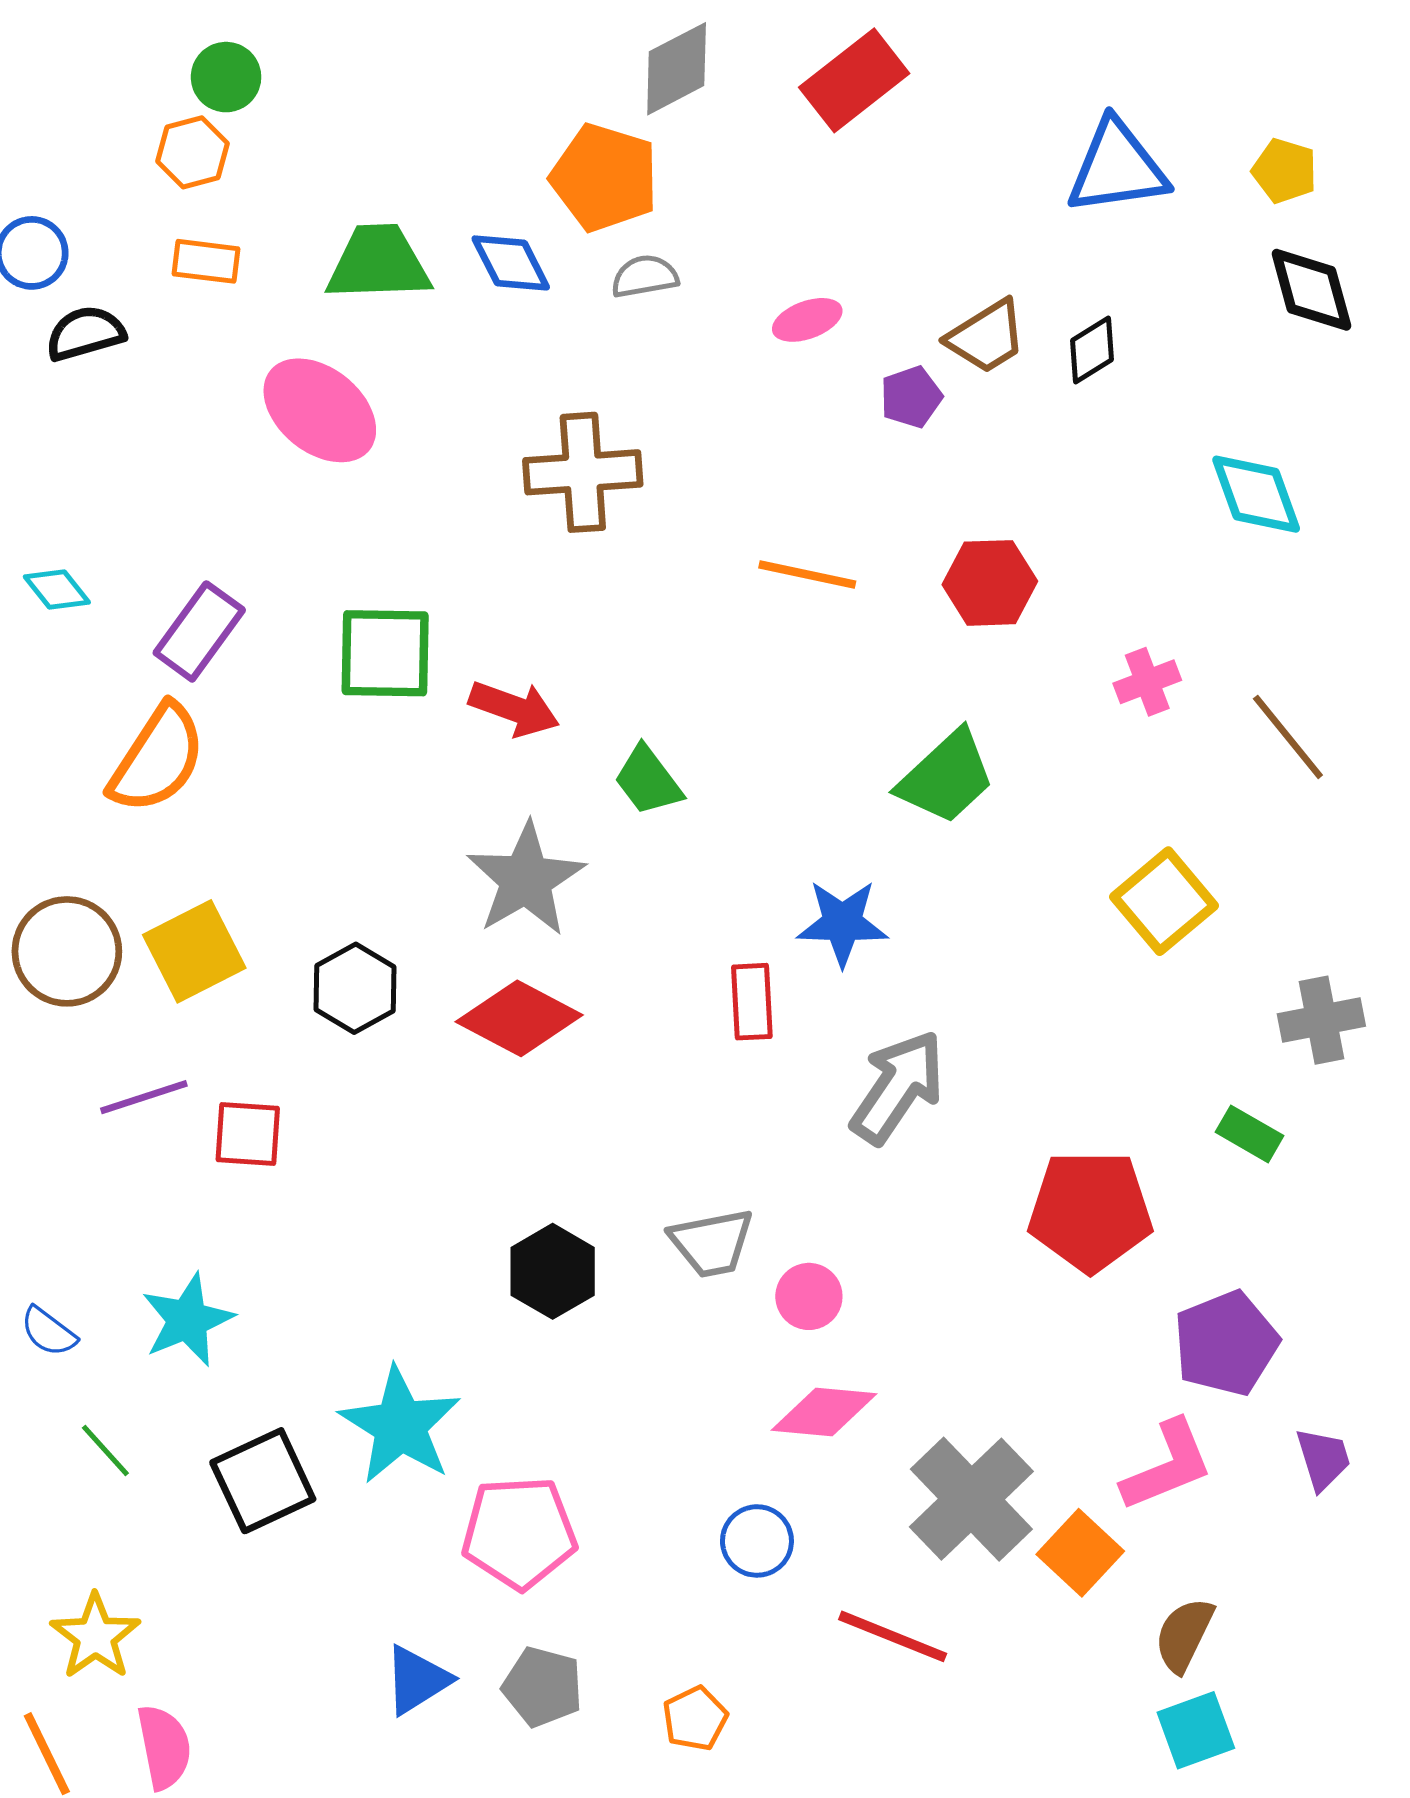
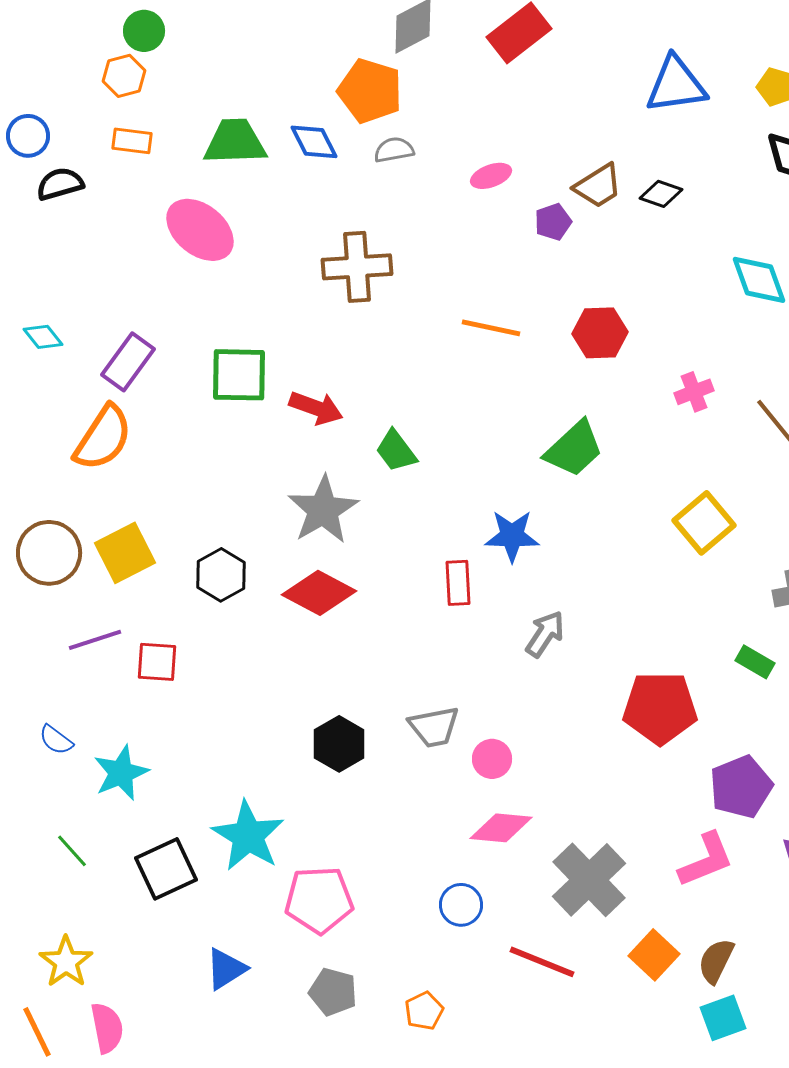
black diamond: (1092, 350) -> (661, 194), turned 51
gray arrow: (898, 1087) -> (545, 634), size x0.7
blue semicircle: (48, 1332) -> (56, 740), moved
orange square: (1080, 1553) -> (654, 955), moved
blue triangle: (417, 1680) -> (226, 969), moved

